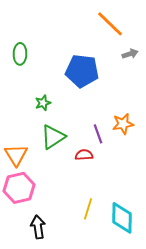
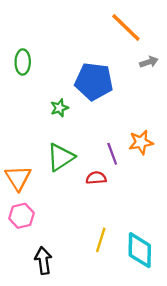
green star: (43, 103) -> (59, 108), moved
pink hexagon: (19, 188) -> (22, 216), size x0.7

